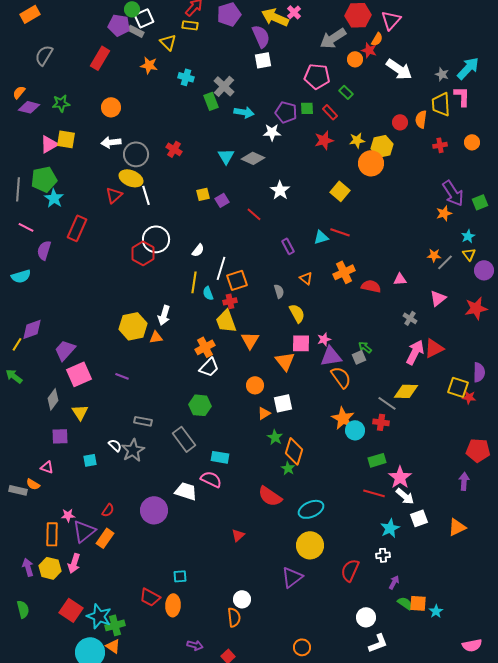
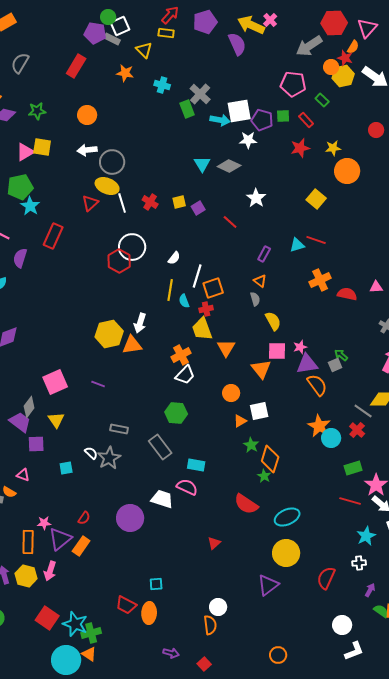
white square: (263, 60) -> (239, 111), moved, size x1.4
yellow hexagon: (382, 146) -> (343, 76), moved
red cross: (174, 149) -> (150, 202), moved
purple rectangle: (288, 246) -> (264, 254), turned 56
orange triangle: (306, 278) -> (260, 281), moved
orange triangle: (156, 337) -> (132, 345), size x1.5
purple trapezoid: (65, 350) -> (20, 422), moved, turned 85
red cross: (381, 422) -> (357, 430), turned 35

